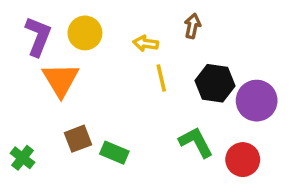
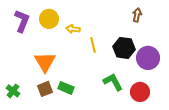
brown arrow: (192, 26) -> (137, 15), moved
yellow arrow: (146, 43) -> (73, 29), moved
orange triangle: (61, 80) -> (45, 62), moved
brown square: (78, 139) -> (45, 89), moved

